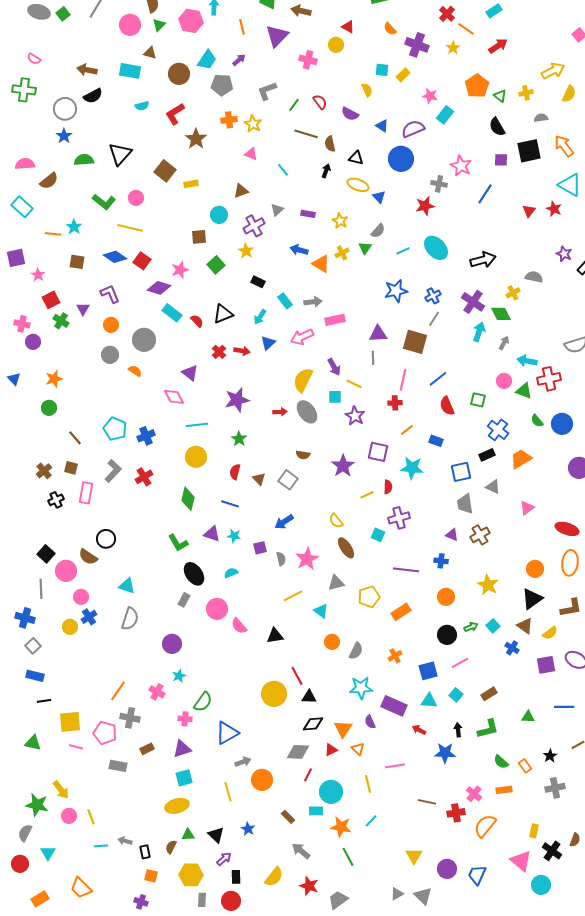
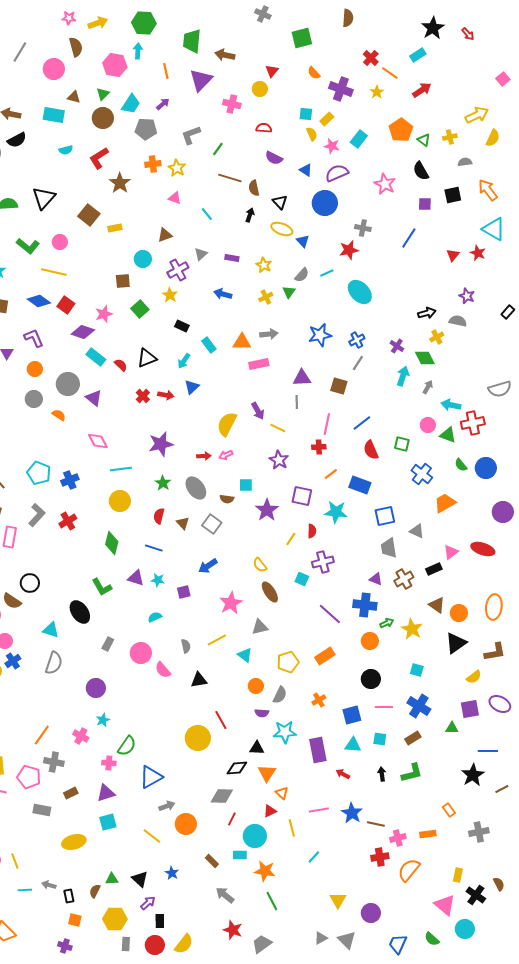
green triangle: (159, 25) -> (103, 94), moved
red triangle: (348, 27) -> (272, 71), turned 40
yellow semicircle: (367, 90) -> (312, 134), moved
pink star: (430, 96) -> (332, 146), moved
red semicircle: (320, 102) -> (264, 128), moved, turned -49
cyan rectangle: (445, 115) -> (359, 139), moved
black square: (529, 151) -> (453, 195), size x0.7
black triangle: (356, 158) -> (280, 202), turned 35
pink star: (461, 166) -> (385, 184), moved
cyan line: (403, 251) -> (327, 273), moved
purple star: (564, 254) -> (467, 296), moved
black arrow: (483, 260) -> (427, 313), moved, size x0.7
orange triangle: (321, 264) -> (242, 342), moved, turned -30
gray arrow: (313, 302) -> (269, 334), moved
purple cross: (473, 302) -> (397, 346), size x0.6
pink arrow: (302, 337) -> (226, 455), moved, size x0.6
brown square: (415, 342) -> (339, 386), size x0.7
purple triangle: (190, 373) -> (94, 398), moved
cyan square: (335, 397) -> (246, 485), moved
gray ellipse: (307, 412) -> (196, 488), moved
blue rectangle: (436, 441) -> (360, 485), size x1.5
black rectangle: (487, 455) -> (434, 569), moved
yellow line: (367, 495) -> (291, 539), turned -32
red ellipse: (567, 529) -> (483, 549), moved
gray semicircle: (281, 559) -> (186, 646), moved
blue cross: (441, 561) -> (365, 605), size x1.6
purple line: (406, 570) -> (330, 614), turned 35
black ellipse: (194, 574) -> (80, 612), moved
yellow pentagon: (369, 597) -> (288, 662), moved
cyan square: (493, 626) -> (417, 670), turned -32
brown triangle: (525, 626) -> (437, 605), moved
green arrow: (471, 627) -> (387, 623), moved
blue cross: (512, 648) -> (419, 706), moved, size x1.6
pink line: (460, 663) -> (384, 707), turned 30
cyan square: (456, 695) -> (380, 739), turned -32
black triangle: (309, 697) -> (257, 748), moved
purple rectangle: (394, 706) -> (318, 750), turned 55
green triangle: (528, 717) -> (452, 728), moved
purple semicircle: (370, 722) -> (262, 713), moved, turned -64
red triangle: (331, 750) -> (270, 811), moved
blue star: (445, 753) -> (352, 813), moved, turned 30
black star: (550, 756) -> (473, 775), moved, size x1.6
green semicircle: (501, 762) -> (432, 939), moved
yellow line: (228, 792) -> (152, 836), turned -36
pink cross: (474, 794) -> (398, 838), turned 35
brown line: (427, 802) -> (376, 824), moved
yellow ellipse: (177, 806) -> (74, 842), moved
cyan line: (371, 821) -> (314, 857), moved
brown semicircle: (575, 840) -> (499, 884), turned -48
blue trapezoid: (477, 875) -> (398, 944), moved
yellow semicircle: (274, 877) -> (184, 944), moved

